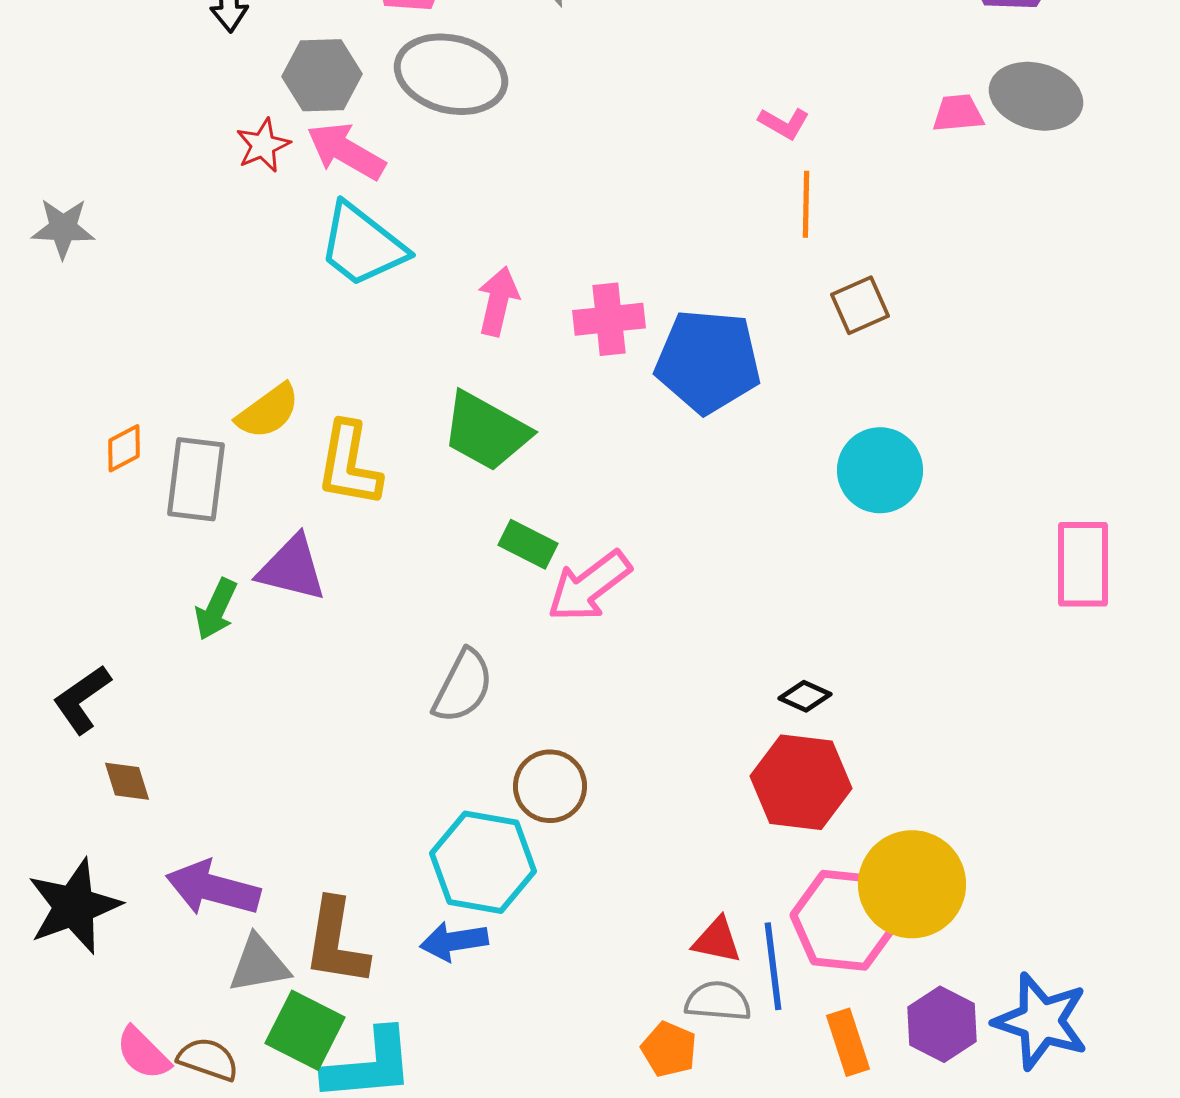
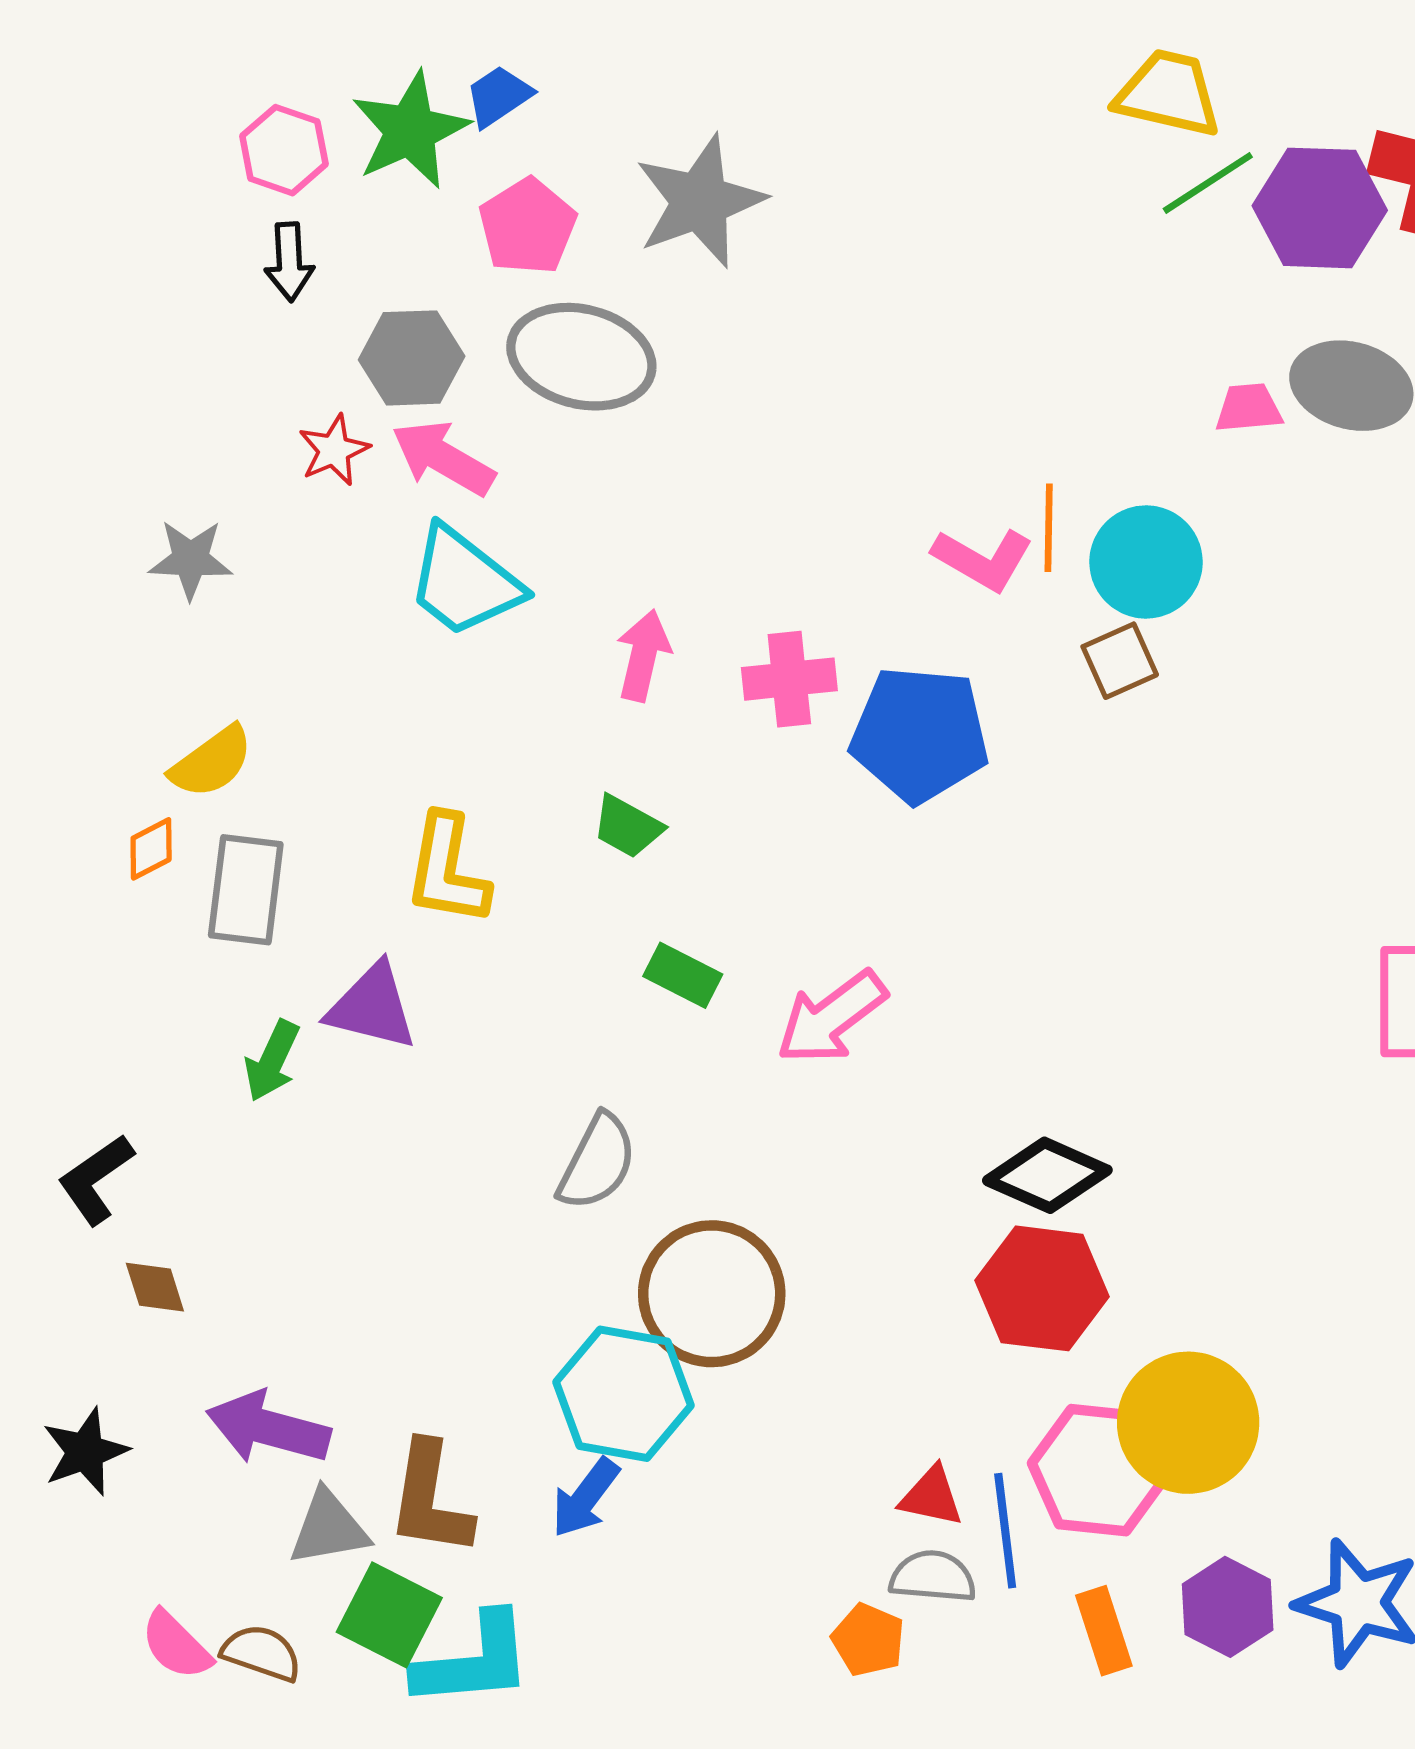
pink L-shape: (784, 123) -> (983, 559), moved, size x1.5
gray star: (63, 228) -> (191, 559), moved
yellow semicircle: (268, 411) -> (212, 762), moved
green trapezoid: (486, 431) -> (627, 827), size x0.6
cyan circle: (880, 470) -> (1146, 562), moved
pink arrow: (589, 586) -> (831, 1017), moved
black diamond: (805, 696) -> (1047, 1175), size x1.8
brown circle: (550, 786) -> (712, 1294), size x1.5
black star: (74, 906) -> (85, 1452), size x0.7
blue arrow: (454, 941) -> (585, 1498), turned -44

